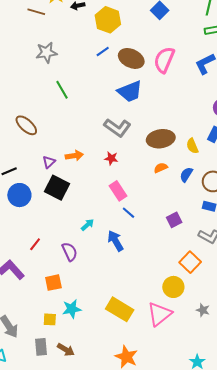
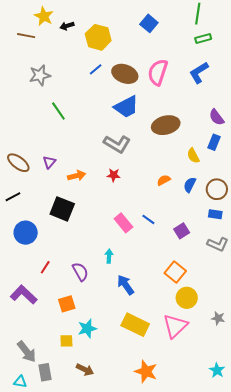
brown ellipse: (26, 125) -> (18, 163), moved
brown ellipse: (161, 139) -> (166, 125), moved
purple triangle: (49, 162) -> (49, 162), moved
pink rectangle: (118, 191) -> (123, 223), moved
blue circle: (19, 195) -> (26, 233), moved
blue line: (128, 213) -> (148, 219), moved
cyan arrow: (88, 225) -> (109, 256), moved, turned -40
blue arrow: (115, 241) -> (125, 285), moved
orange square: (190, 262) -> (175, 272), moved
gray rectangle: (41, 347) -> (45, 372), moved

